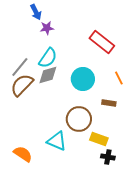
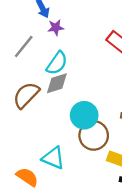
gray line: (20, 67) -> (24, 47), moved
cyan circle: (83, 79) -> (84, 115), moved
cyan triangle: (57, 141) -> (53, 158), moved

